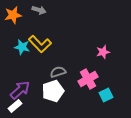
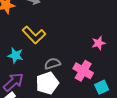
cyan star: (22, 47) -> (15, 55), moved
pink cross: (88, 79) -> (83, 71), turned -30

